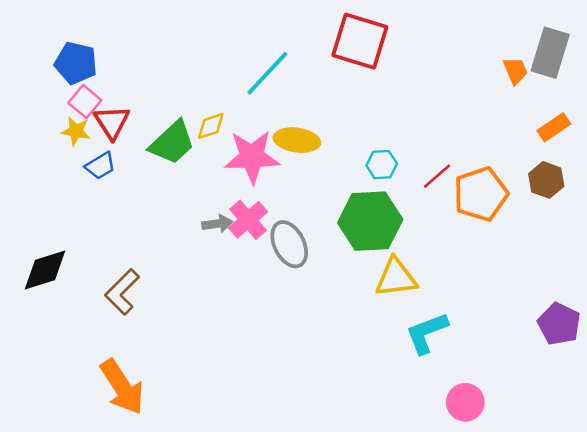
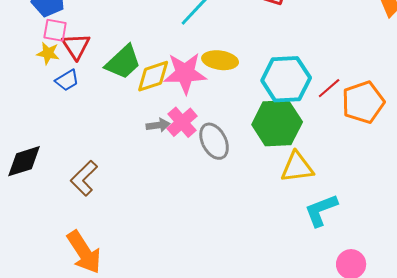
pink square: (85, 102) -> (55, 30), turned -30
yellow diamond: (211, 126) -> (153, 76), moved, size x1.5
cyan hexagon: (382, 165) -> (286, 79), size x2.0

